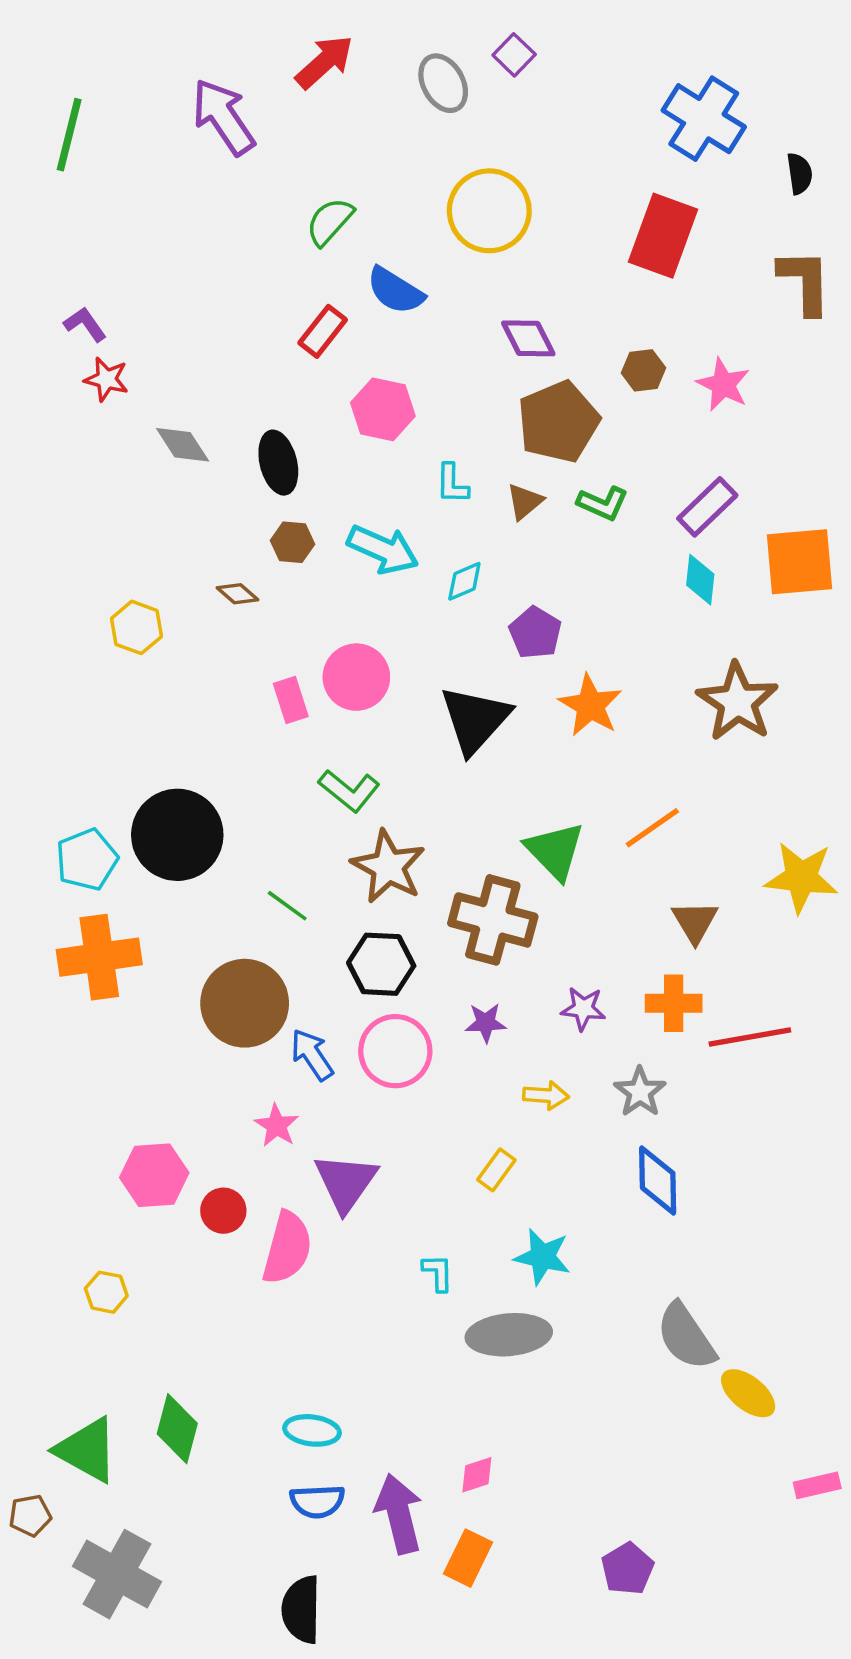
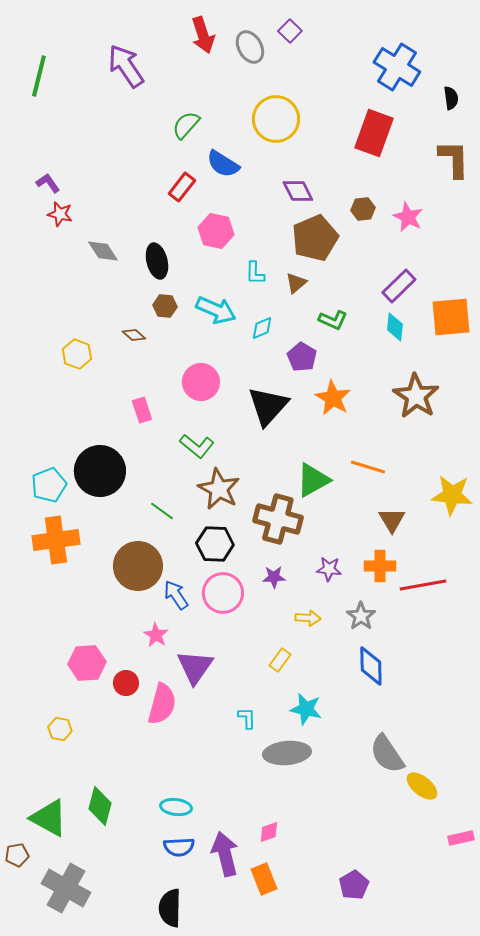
red arrow: (324, 62) -> (203, 35), moved, turned 114
green L-shape: (603, 503) -> (333, 320), moved
pink rectangle: (291, 700) -> (142, 410), moved
orange line: (652, 828) -> (368, 467), turned 52
green triangle: (555, 851) -> (313, 480), turned 45
orange rectangle: (468, 1558) -> (264, 879), turned -48

